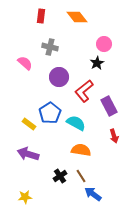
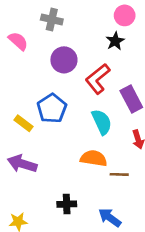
cyan semicircle: (76, 123) -> (102, 122), moved, turned 36
black cross: (60, 176) -> (67, 204), moved, turned 32
brown line: (81, 176) -> (119, 174), moved, turned -56

